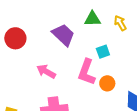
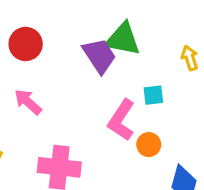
green triangle: (92, 19) -> (123, 39), moved, size x1.4
pink arrow: (46, 71) -> (28, 102), moved

